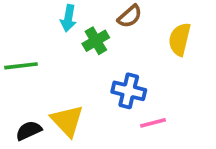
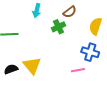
green cross: (96, 41) -> (58, 27), moved
blue cross: (129, 91) -> (90, 52), moved

